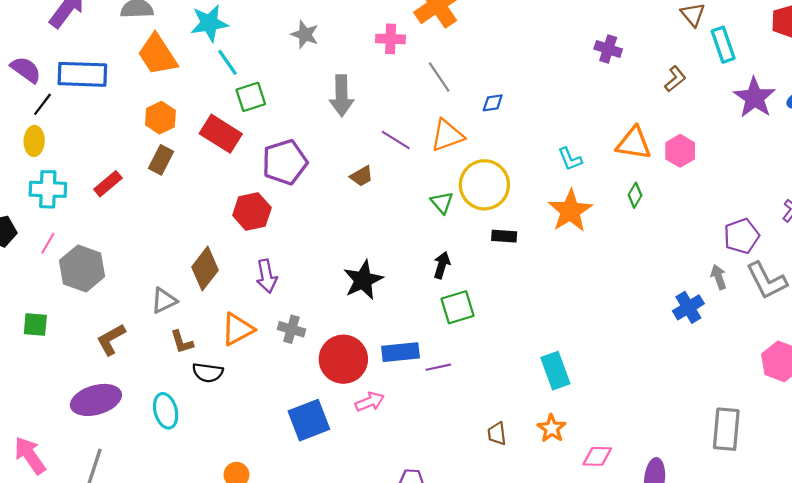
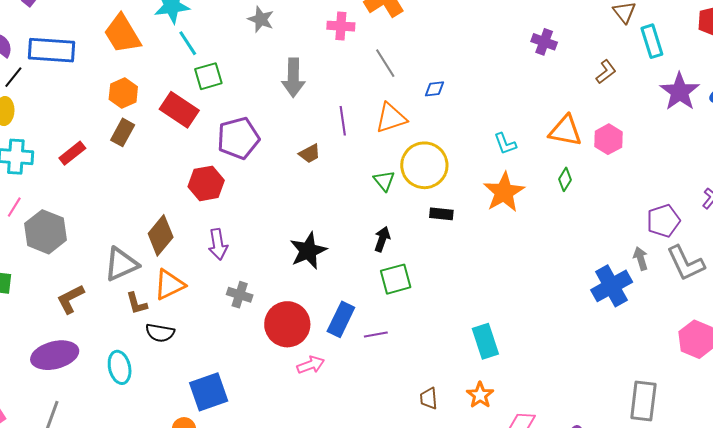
purple line: (396, 140) -> (343, 121), turned 48
gray triangle: (164, 301) -> (121, 264), size x1.4
blue cross: (688, 307) -> (612, 286), size x1.4
orange triangle: (238, 329) -> (169, 285), moved
blue rectangle: (400, 352) -> (341, 319), turned -60
blue square: (309, 420) -> (209, 392), moved

